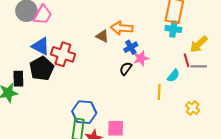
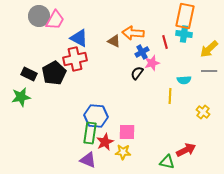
blue triangle: (41, 46) -> (79, 38), moved
red cross: (63, 54) -> (75, 59), turned -30
red line: (187, 60) -> (165, 42), moved
cyan semicircle: (173, 76) -> (184, 80), turned 48
black rectangle: (18, 79) -> (29, 74), moved, turned -63

